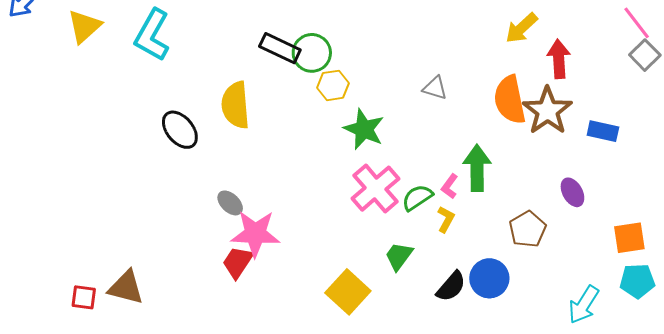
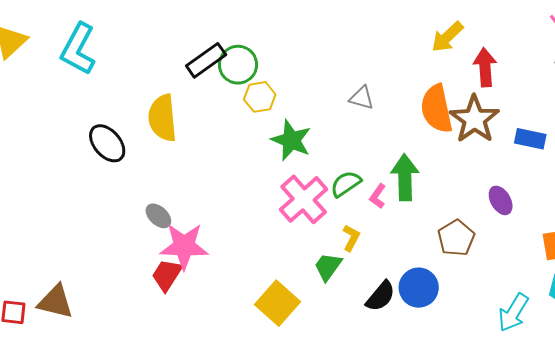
black rectangle: (280, 48) -> (206, 60), turned -60
green semicircle: (417, 198) -> (346, 184), moved
yellow L-shape: (446, 219) -> (351, 238), moved

